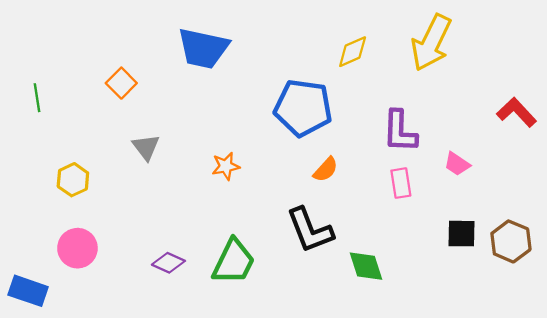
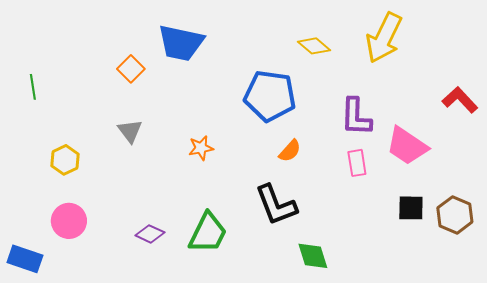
yellow diamond: (353, 52) -> (314, 46), turned 64
orange square: (121, 83) -> (131, 69), moved
pink trapezoid: (457, 164) -> (407, 146), size x1.8
green diamond: (366, 266) -> (313, 256), moved

